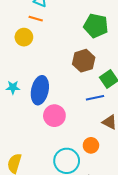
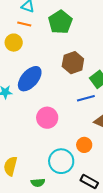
green pentagon: (96, 26) -> (60, 22), moved, turned 30
blue ellipse: (40, 90) -> (30, 79), moved, turned 32

